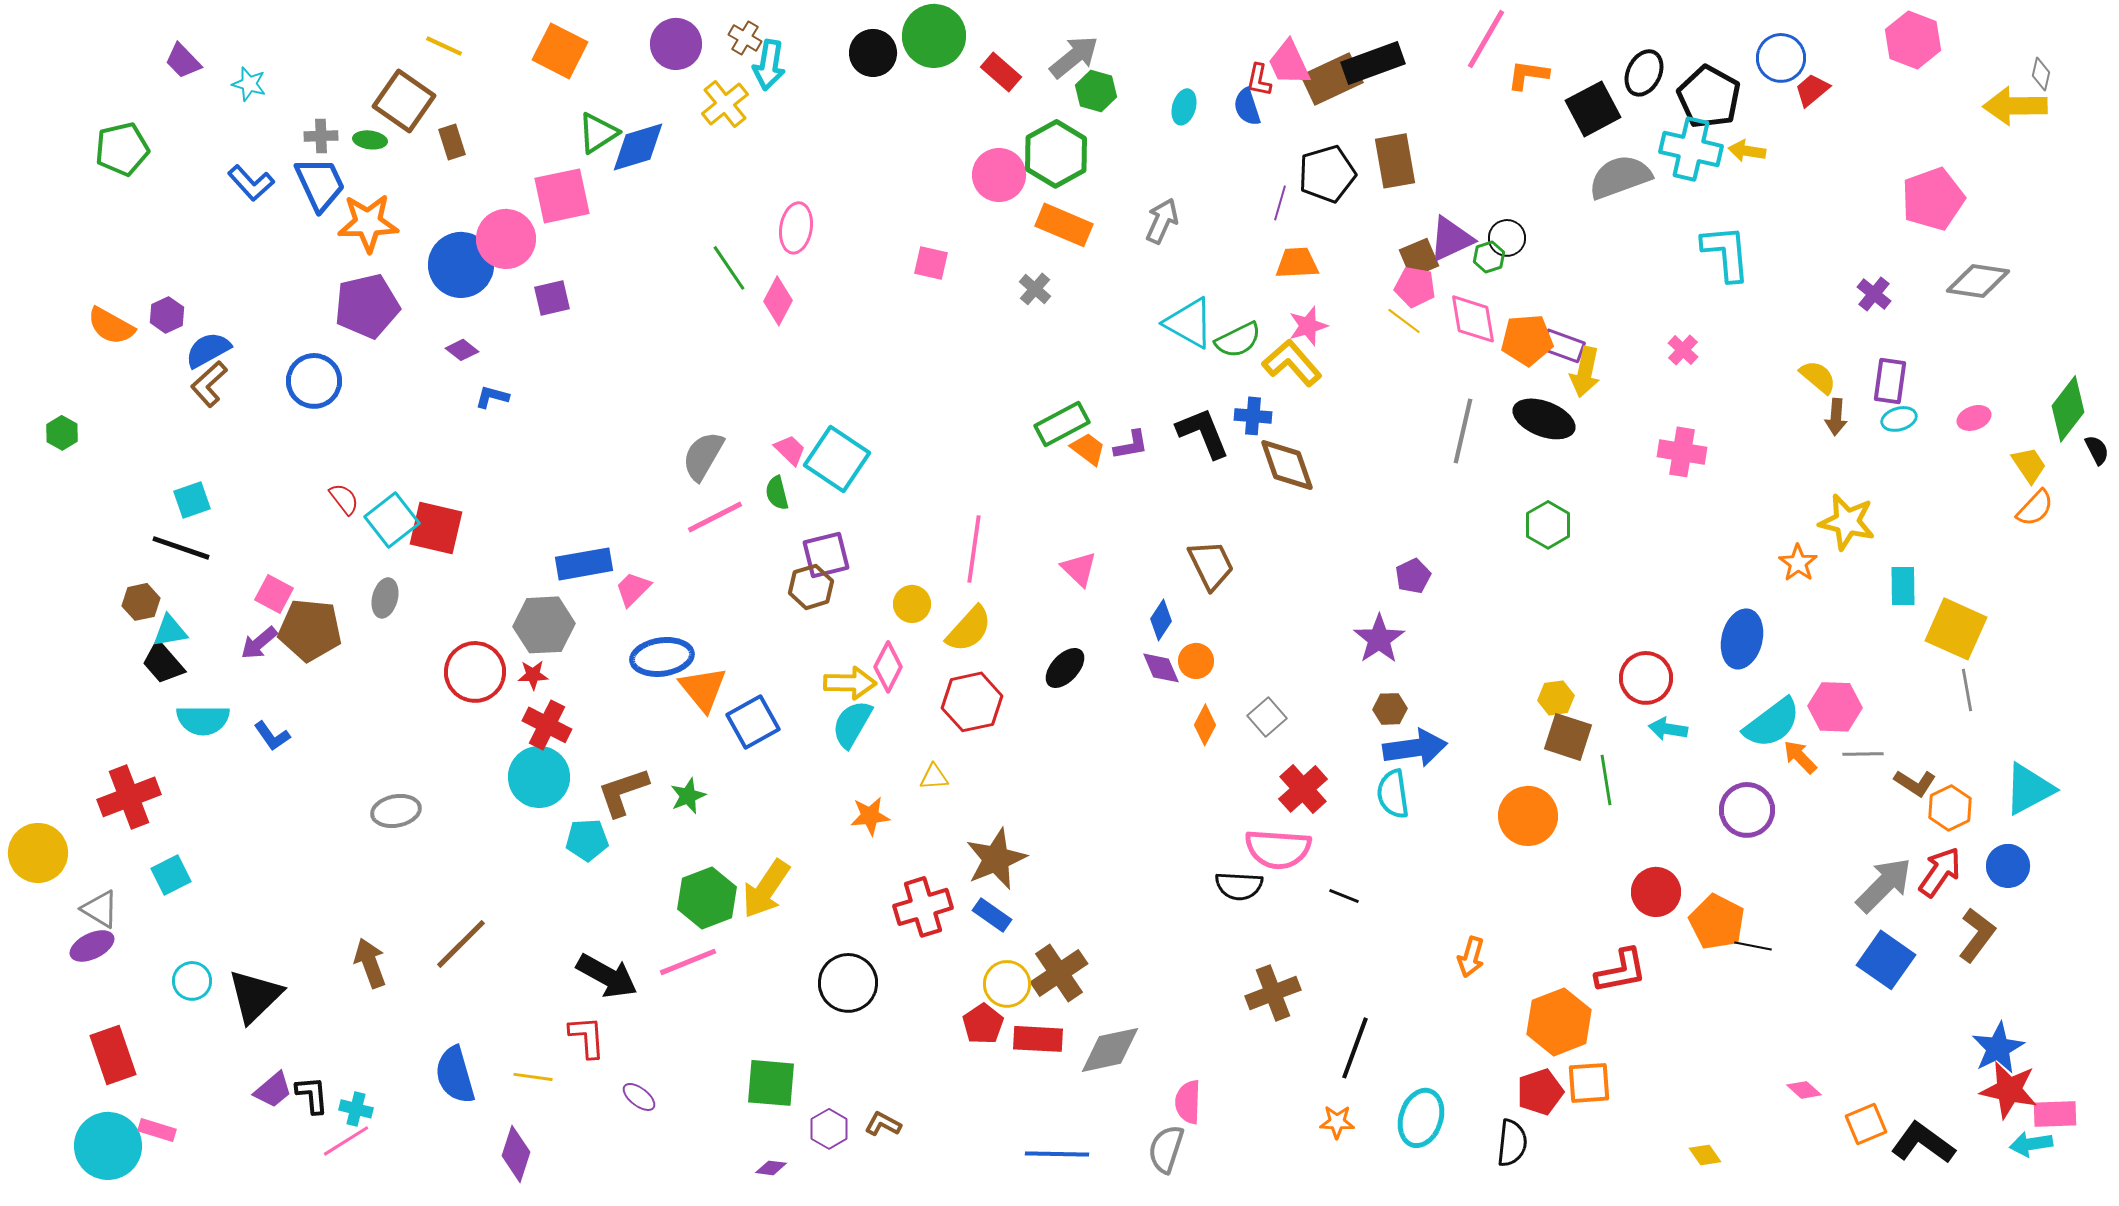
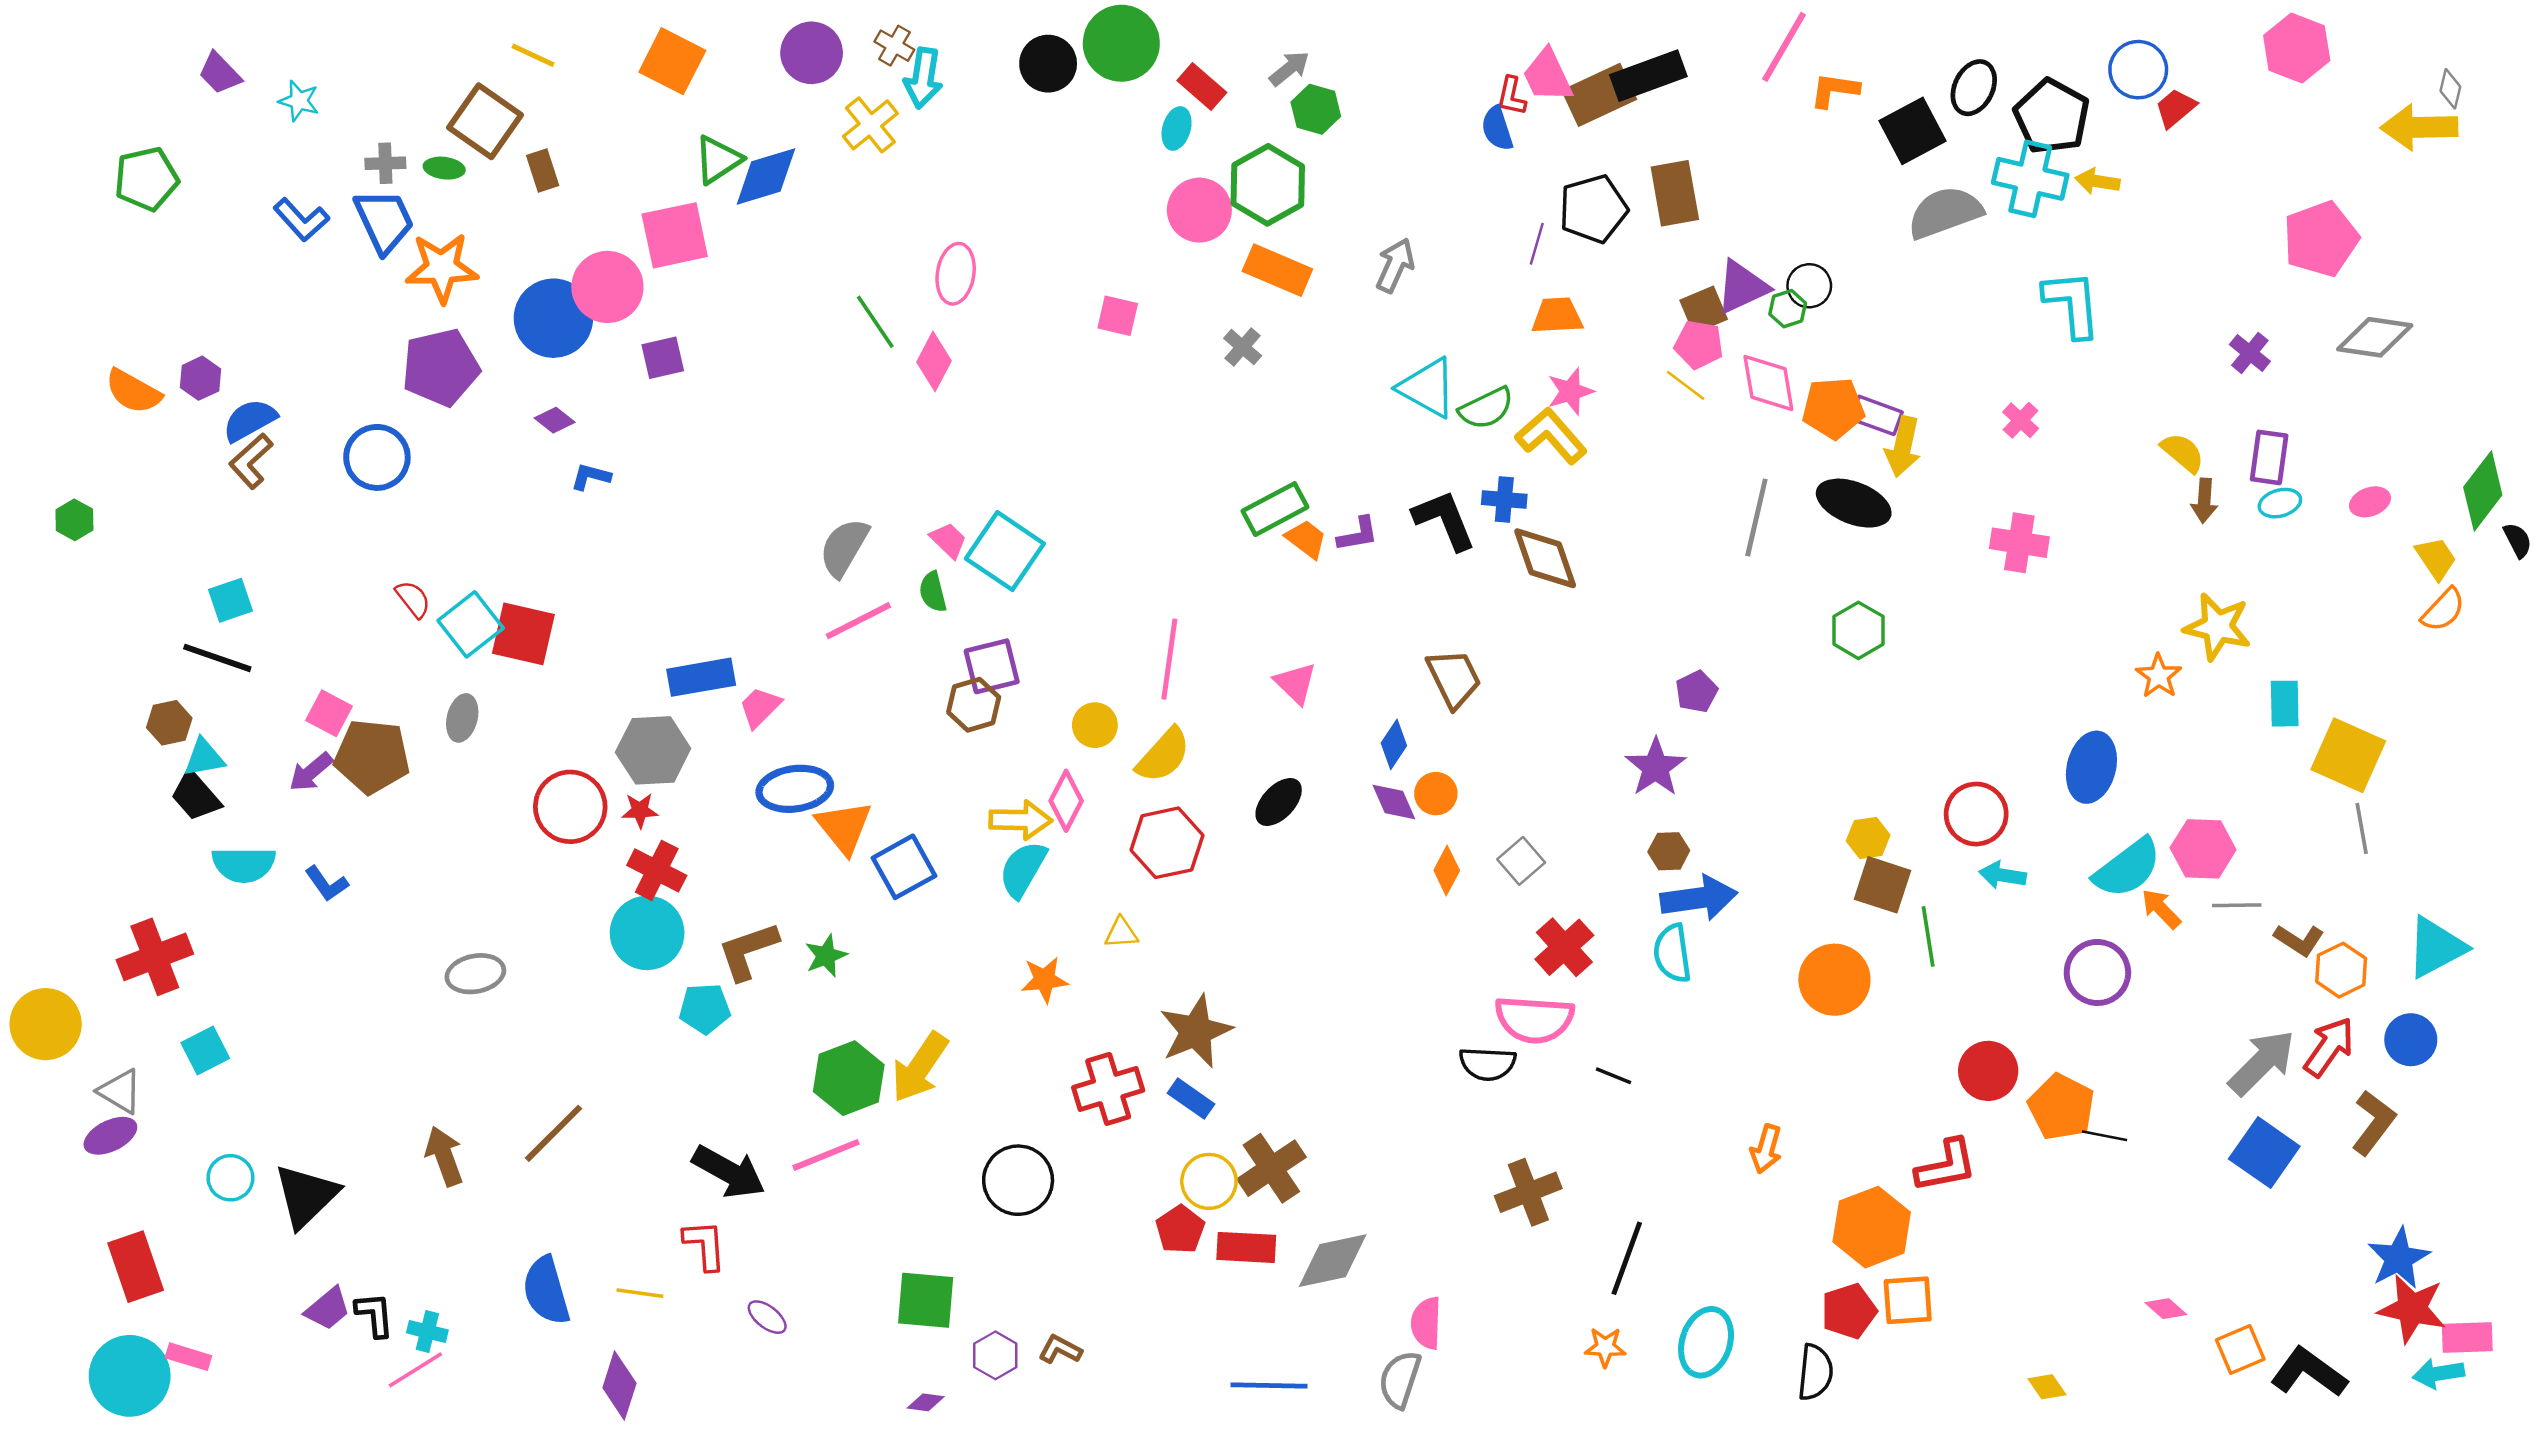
gray arrow: (1074, 57) -> (1289, 68), size x0.7
cyan ellipse: (1184, 107) -> (1177, 128), moved

